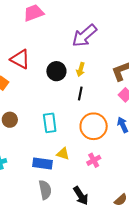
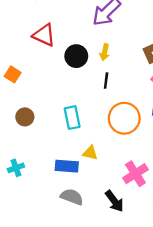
red triangle: (20, 59) -> (44, 35), moved
pink cross: (94, 160) -> (135, 174), moved, size x1.5
gray semicircle: (45, 190) -> (72, 197), turned -54

